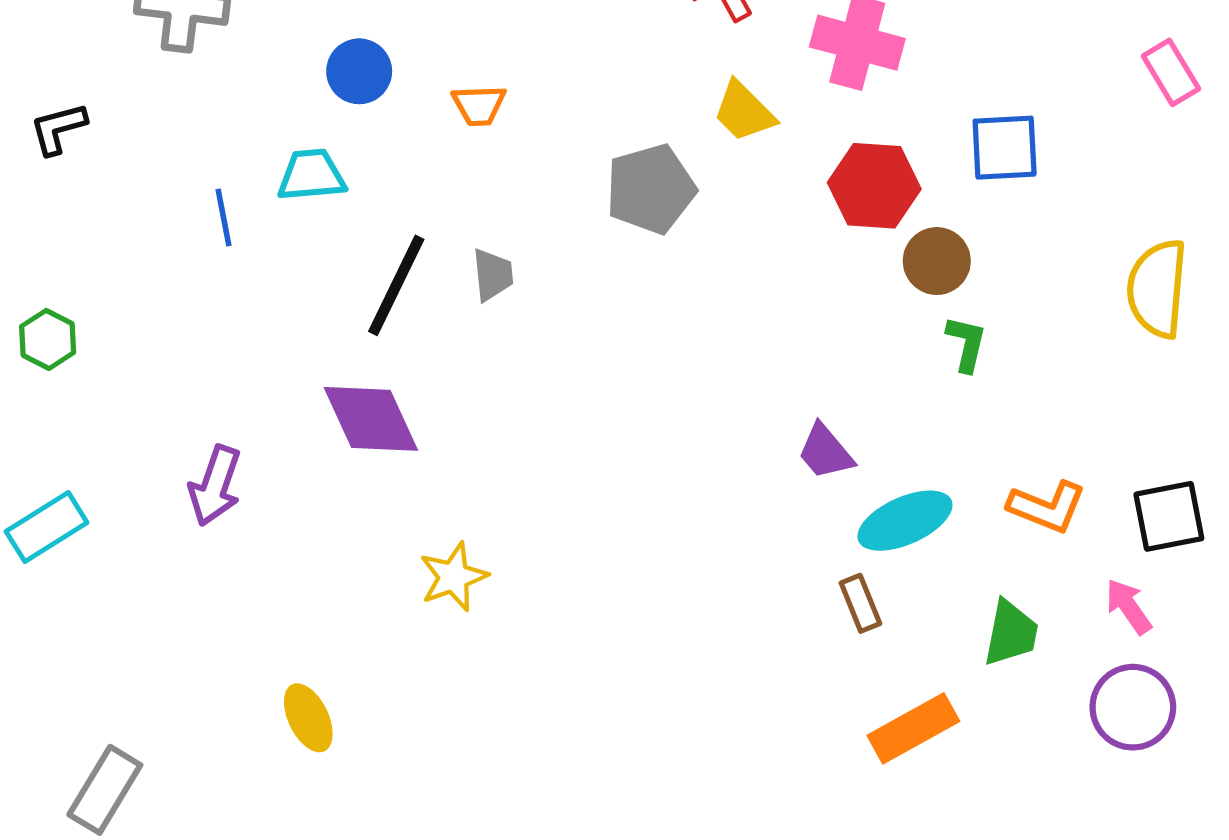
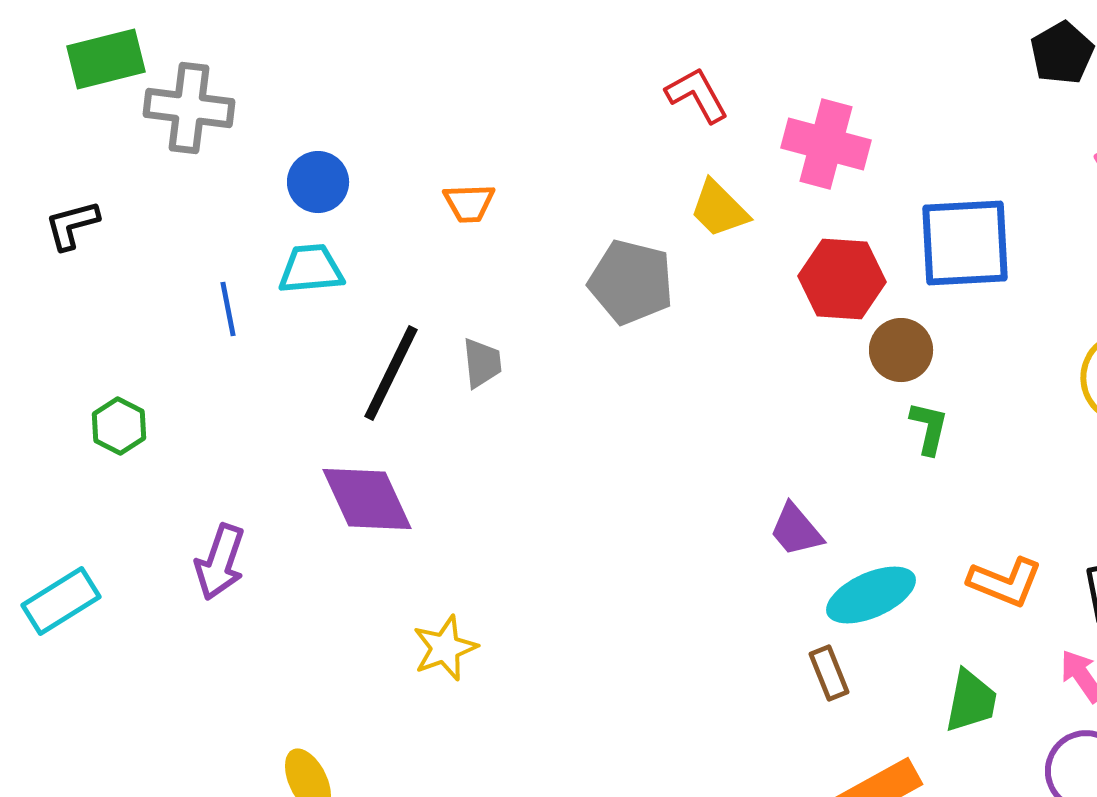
blue circle: (359, 71) -> (318, 182), moved
blue square: (1005, 148) -> (965, 243), size x1.4
gray pentagon: (651, 189) -> (631, 282), turned 30
green hexagon: (48, 339) -> (119, 426), moved

